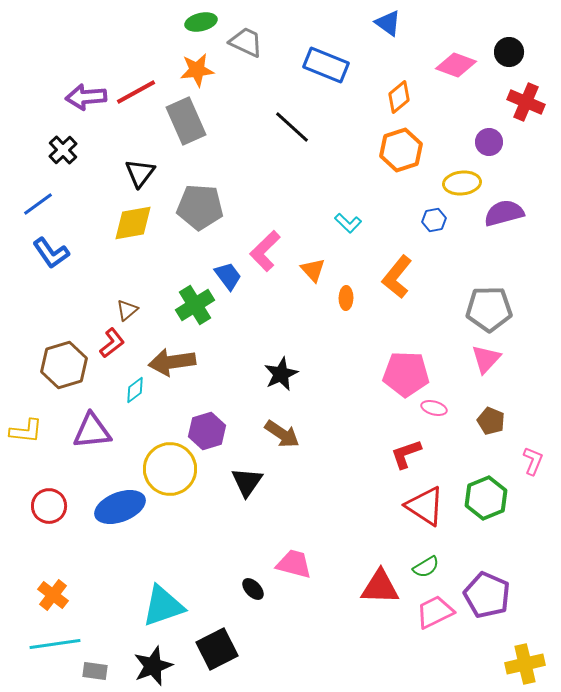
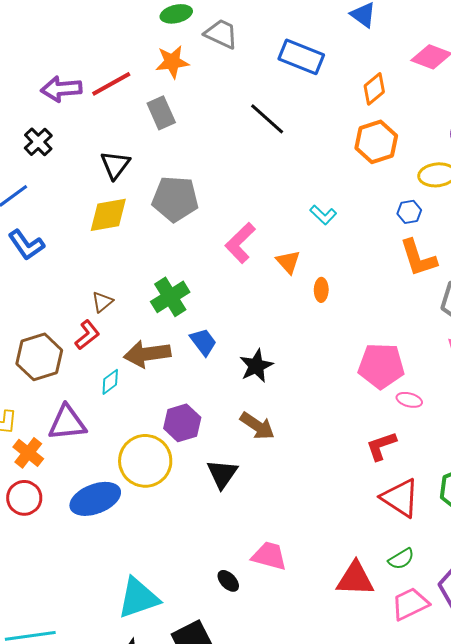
gray rectangle: (186, 121) -> (161, 113), size x0.7
blue trapezoid: (228, 276) -> (203, 342), moved
orange L-shape: (397, 277) -> (418, 258), moved, turned -57
orange cross: (53, 595) -> (28, 453), moved

